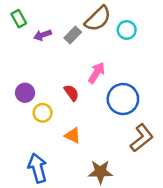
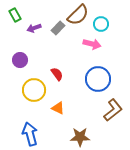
pink arrow: (97, 73) -> (92, 44), moved, turned 72
purple circle: (25, 93) -> (20, 60), moved
yellow circle: (43, 113) -> (34, 90), size x1.5

